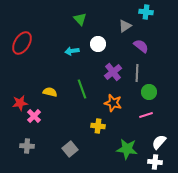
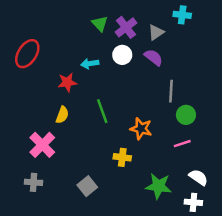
purple semicircle: (141, 46) -> (153, 57), moved
purple cross: (113, 72) -> (126, 27), moved
yellow semicircle: (50, 92) -> (62, 115), turned 96
red star: (20, 103) -> (67, 82), moved
pink cross: (34, 116) -> (42, 145), size x1.5
white semicircle: (159, 142) -> (198, 177), turned 84

